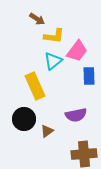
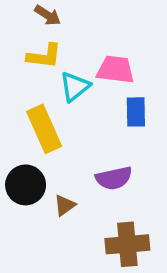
yellow L-shape: (54, 36) -> (44, 56), moved
pink trapezoid: (77, 51) -> (115, 70), turned -120

